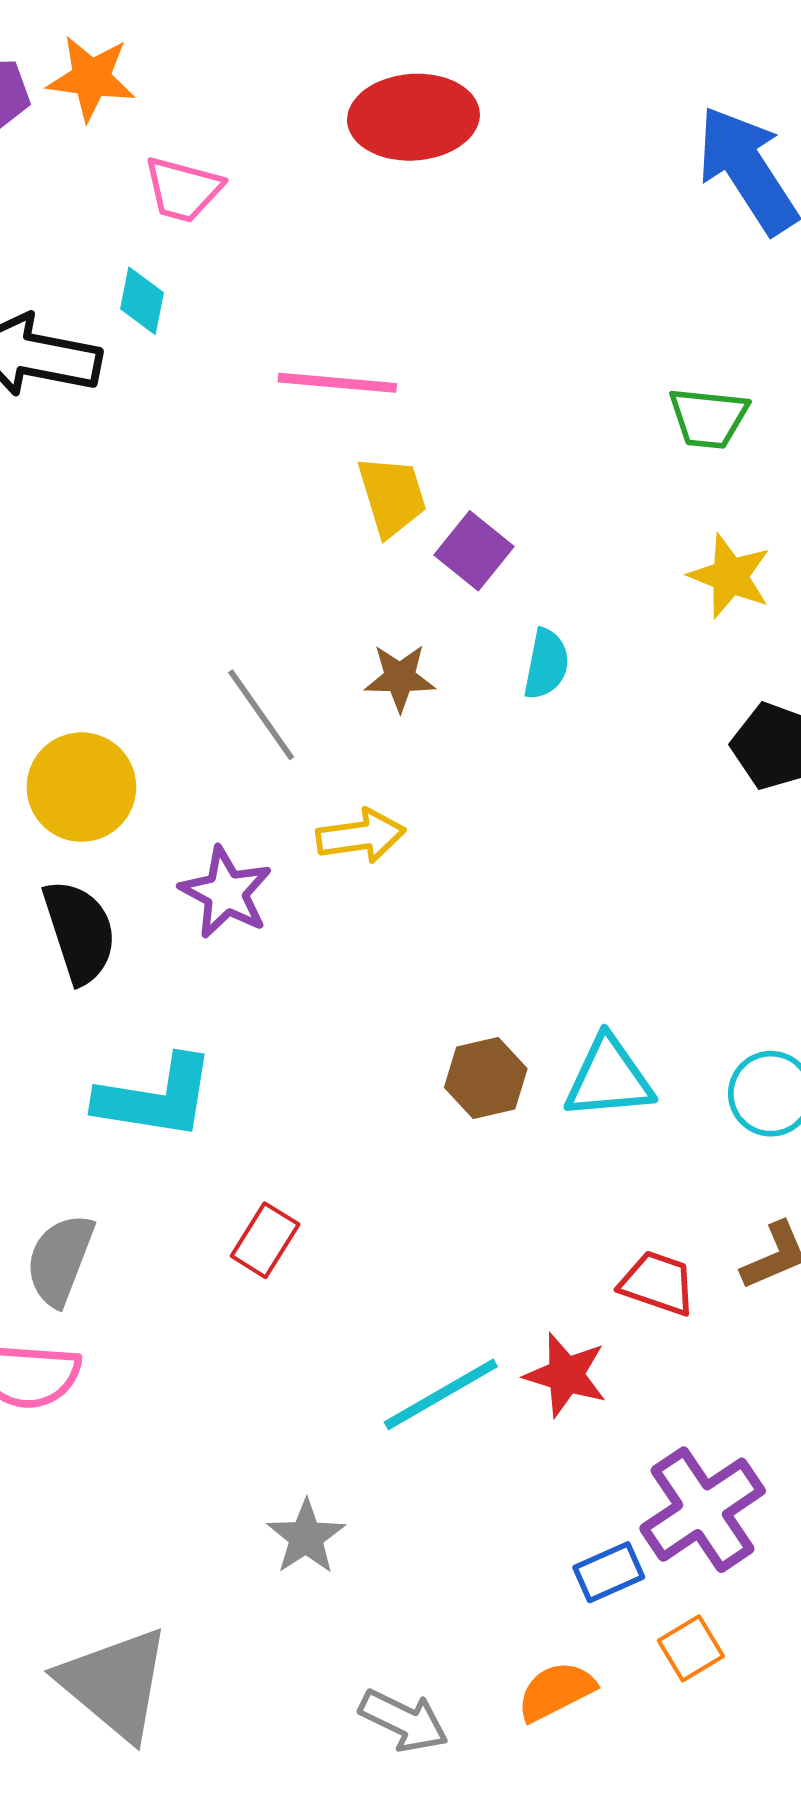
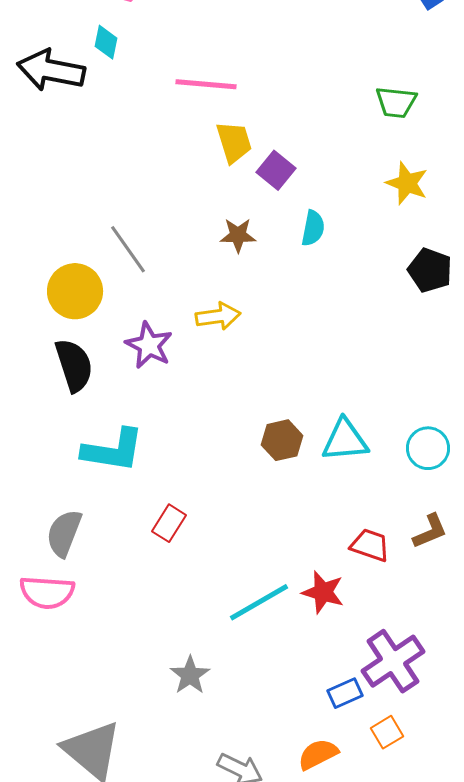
gray line: (261, 715) -> (128, 249), moved

